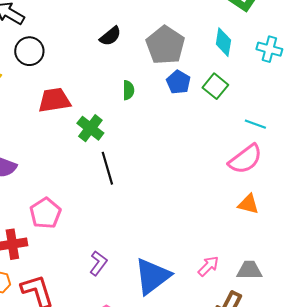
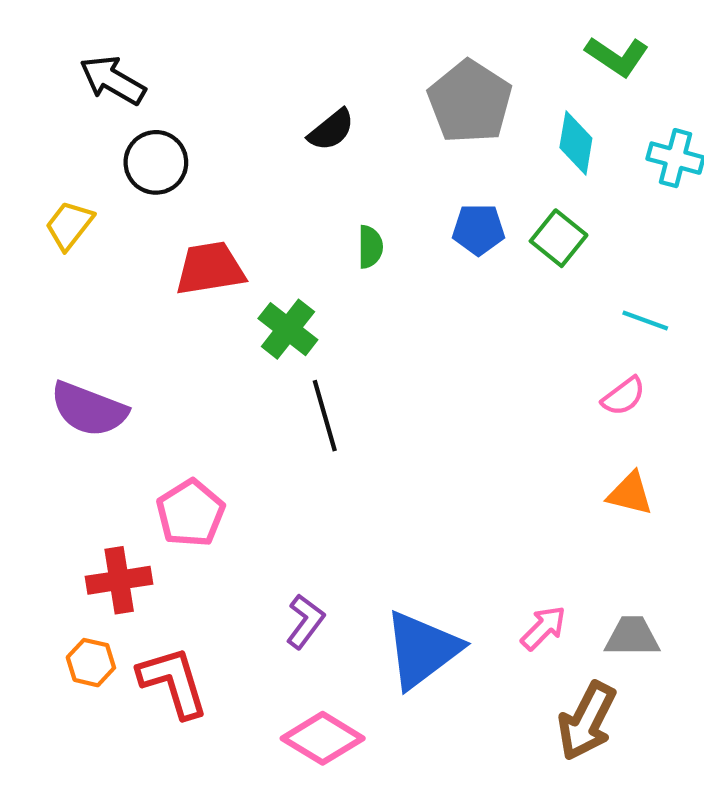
gray pentagon: (165, 45) -> (470, 102), moved
blue pentagon: (178, 82) -> (478, 230), turned -30
pink semicircle: (245, 159) -> (624, 396), size x0.6

